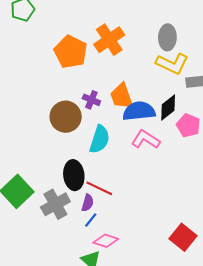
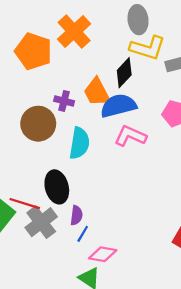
black diamond: (168, 107) -> (124, 73), moved
red line: (99, 188) -> (25, 204), moved

